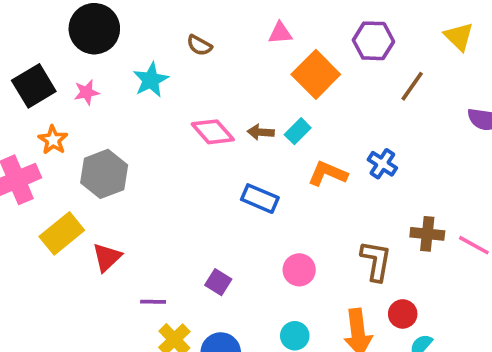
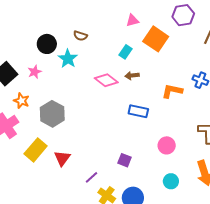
black circle: (94, 29) -> (47, 44), moved, size x0.7
brown semicircle: (199, 45) -> (80, 36), moved
cyan rectangle: (298, 131) -> (125, 52), moved
purple line: (153, 302) -> (92, 177), turned -32

